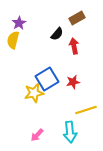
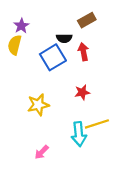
black semicircle: (57, 34) -> (64, 38), turned 48
blue square: (47, 79) -> (53, 57), moved
cyan arrow: (70, 132) -> (79, 134), moved

